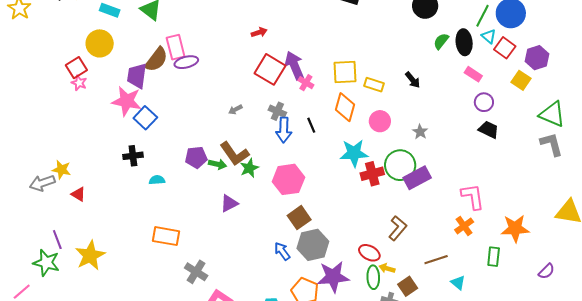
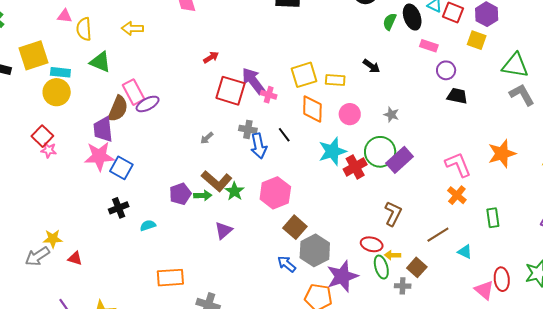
yellow circle: (100, 43) -> (57, 92), moved
orange star: (515, 228) -> (502, 154), moved

